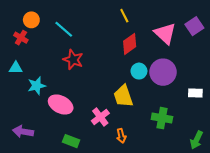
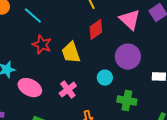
cyan circle: (139, 71) -> (105, 78), moved
yellow trapezoid: (123, 96) -> (71, 53), moved
pink cross: (100, 117) -> (68, 90), moved

